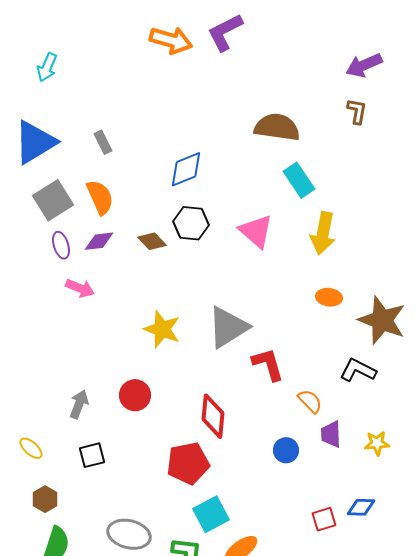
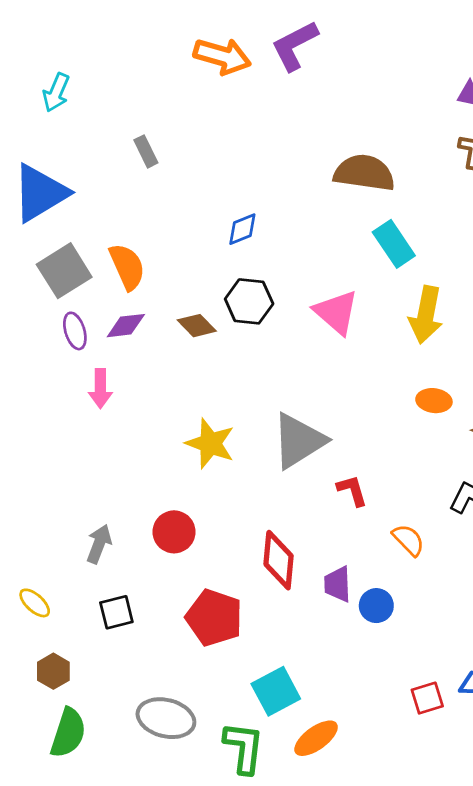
gray rectangle: (103, 142) -> (146, 151), moved
blue diamond: (186, 169) -> (242, 229), size x0.7
pink arrow: (80, 288) -> (100, 389), turned 68
red L-shape: (268, 364) -> (352, 490), size x0.7
purple trapezoid: (331, 434) -> (337, 584), moved
red pentagon: (188, 463) -> (214, 618), moved, turned 30

